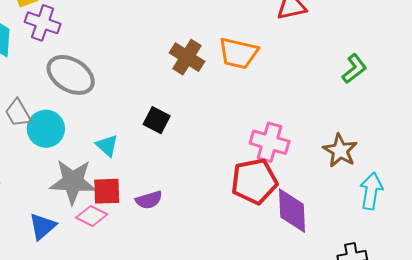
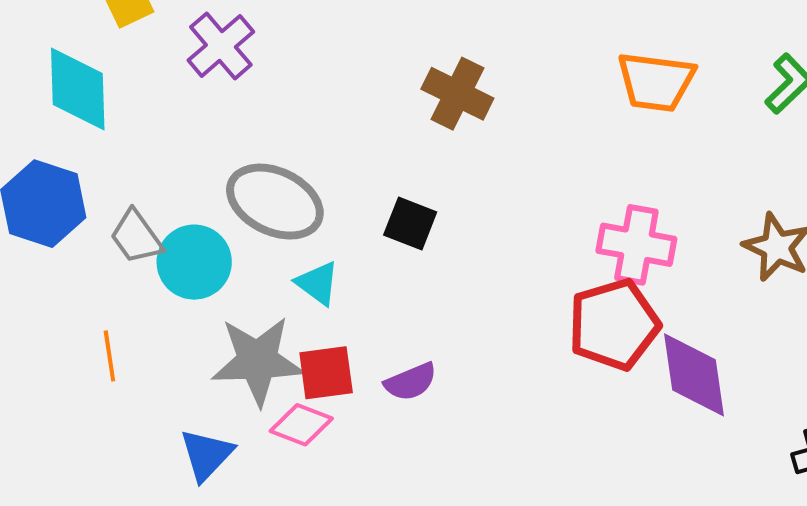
purple cross: (43, 23) -> (221, 46), moved, turned 36
orange trapezoid: (238, 53) -> (656, 82), moved
gray ellipse: (71, 75) -> (275, 202), moved

